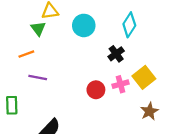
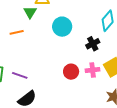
cyan circle: (84, 25) -> (62, 27), moved
purple line: (38, 78) -> (20, 75), moved

